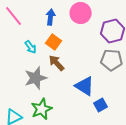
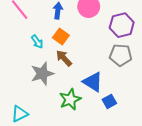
green star: (42, 109) -> (70, 99), moved

